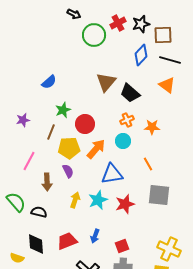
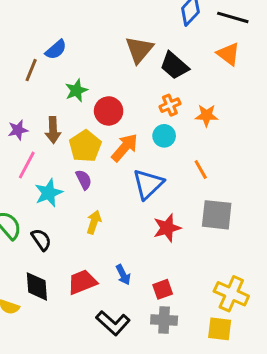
purple star: (23, 120) -> (18, 130), moved
brown line: (51, 132) -> (31, 70), moved
yellow pentagon: (69, 148) -> (85, 146), turned -30
blue triangle: (112, 174) -> (148, 184), turned -35
brown arrow: (47, 182) -> (53, 130), moved
cyan star: (98, 200) -> (49, 193), moved
black semicircle: (39, 212) -> (41, 240), turned 42
blue arrow: (95, 236) -> (123, 275), turned -48

